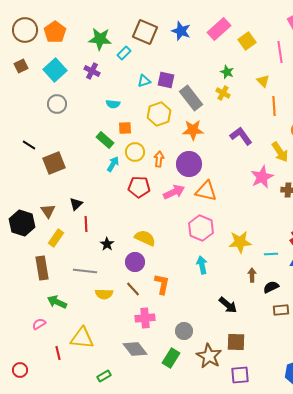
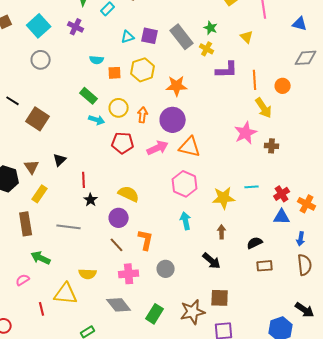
gray rectangle: (191, 98) -> (182, 37), moved
orange line: (274, 106) -> (255, 80), moved
orange square: (125, 128) -> (115, 73), moved
purple L-shape: (241, 136) -> (227, 70), moved, turned 125
brown square: (54, 163) -> (38, 119), turned -35
cyan arrow: (113, 164) -> (97, 120), turned 77
red line: (86, 224) -> (84, 180), moved
cyan line: (271, 254) -> (252, 187), moved
brown arrow: (252, 275) -> (222, 232), moved
yellow semicircle: (104, 294) -> (88, 274), moved
gray circle: (184, 331) -> (166, 269), moved
brown star: (209, 356) -> (193, 312), turned 30

